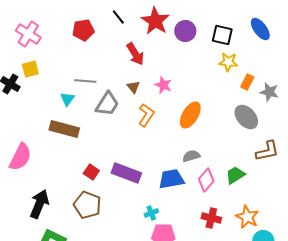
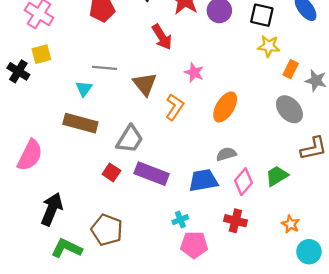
brown triangle: (133, 87) -> (145, 84), moved, size x1.6
gray trapezoid: (107, 104) -> (130, 139), moved
brown pentagon: (87, 205) -> (107, 230), moved
orange star: (247, 217) -> (291, 224), size x0.7
red cross: (211, 218) -> (235, 221), moved

